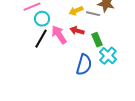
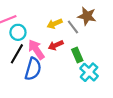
gray line: (93, 14) -> (73, 27), turned 40
red arrow: (77, 31) -> (56, 45), turned -40
blue semicircle: (84, 65) -> (33, 69), moved

